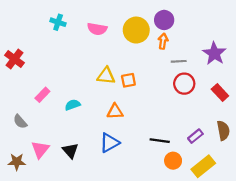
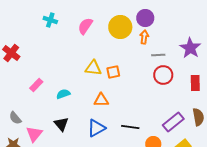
pink semicircle: (97, 29) -> (85, 26), turned 114
red rectangle: (220, 93) -> (195, 83), turned 42
gray semicircle: (20, 122) -> (15, 118), moved
purple rectangle: (195, 136) -> (173, 122), size x1.5
black line: (160, 141) -> (130, 127), moved
black triangle: (70, 151) -> (61, 124), moved

